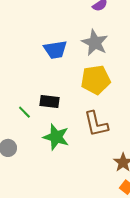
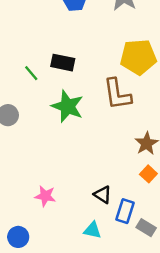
yellow pentagon: (96, 80) -> (138, 57), moved

